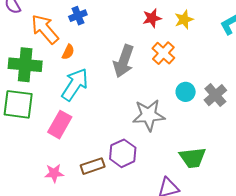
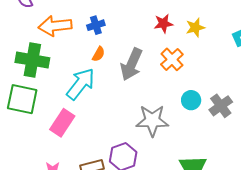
blue cross: (78, 16) -> (96, 25), moved
orange arrow: (45, 29) -> (55, 26), turned -60
orange semicircle: (68, 52) -> (98, 54), moved

